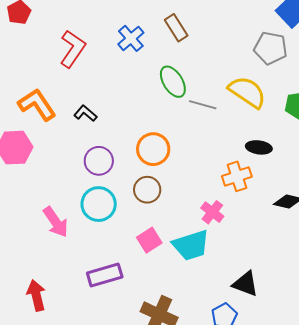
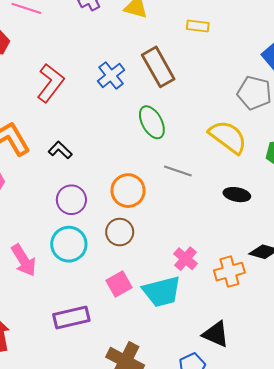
brown rectangle: (176, 28) -> (158, 67), size x1.4
gray line: (203, 105) -> (178, 171), moved
orange cross: (237, 176) -> (229, 272), moved

